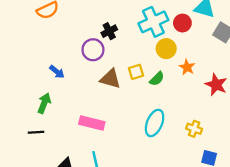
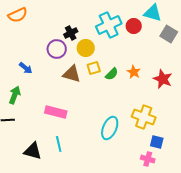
yellow circle: (166, 49) -> (86, 48), moved
orange star: (187, 67) -> (134, 72), moved
cyan ellipse: (155, 123) -> (110, 128), moved
yellow cross: (194, 129) -> (144, 117), size x1.6

